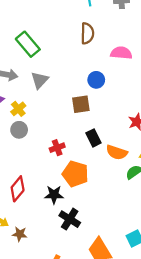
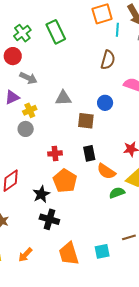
green rectangle: (28, 44) -> (56, 32), moved
gray triangle: (40, 80) -> (63, 98), moved, turned 30
black star: (54, 195) -> (41, 194), turned 30
black cross: (70, 219) -> (49, 219), turned -30

